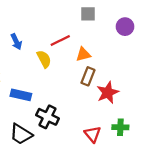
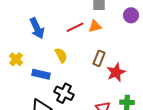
blue arrow: (16, 42) -> (37, 28), size x1.5
orange triangle: (83, 54) -> (95, 26), moved
yellow semicircle: (44, 59) -> (61, 55), moved

